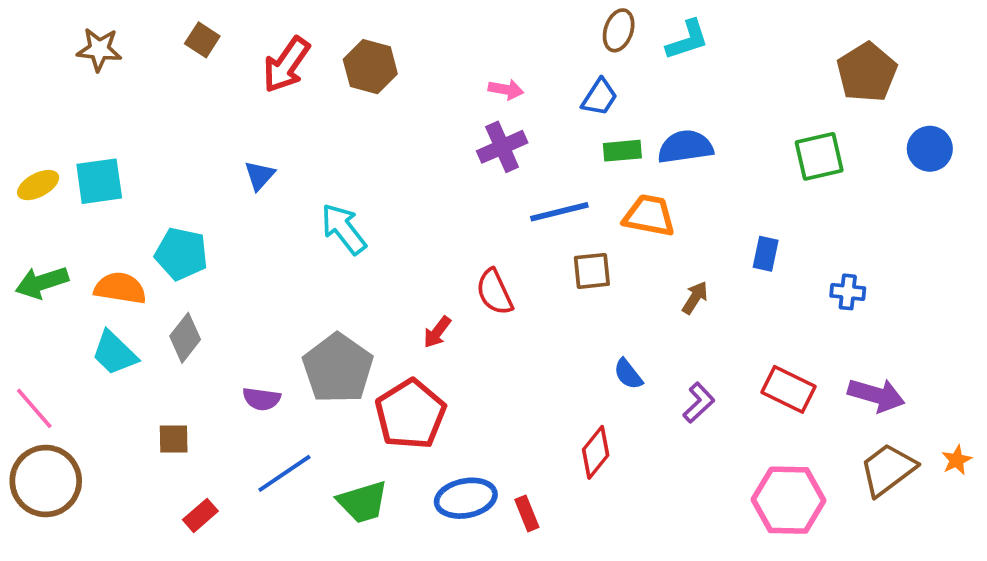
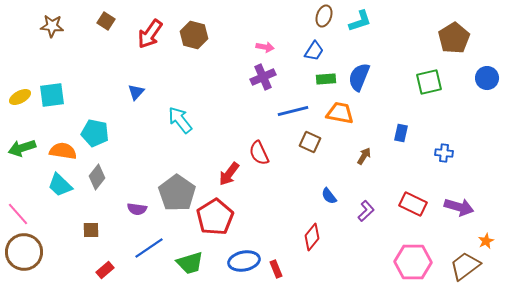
blue semicircle: (685, 147) -> (359, 77), turned -60
brown square: (592, 271) -> (310, 142), turned 30
red arrow: (437, 332) -> (229, 174), size x1.4
orange star: (957, 460) -> (486, 241), moved
brown trapezoid: (888, 470) -> (465, 266), moved

